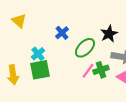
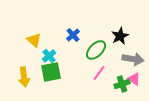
yellow triangle: (19, 21) -> (34, 40), moved
green cross: (101, 70) -> (122, 84), moved

